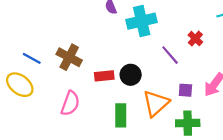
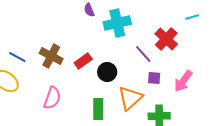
red cross: (195, 39) -> (166, 39), size x1.6
red rectangle: (104, 76) -> (83, 61), moved, turned -30
purple square: (185, 90) -> (154, 78), moved

